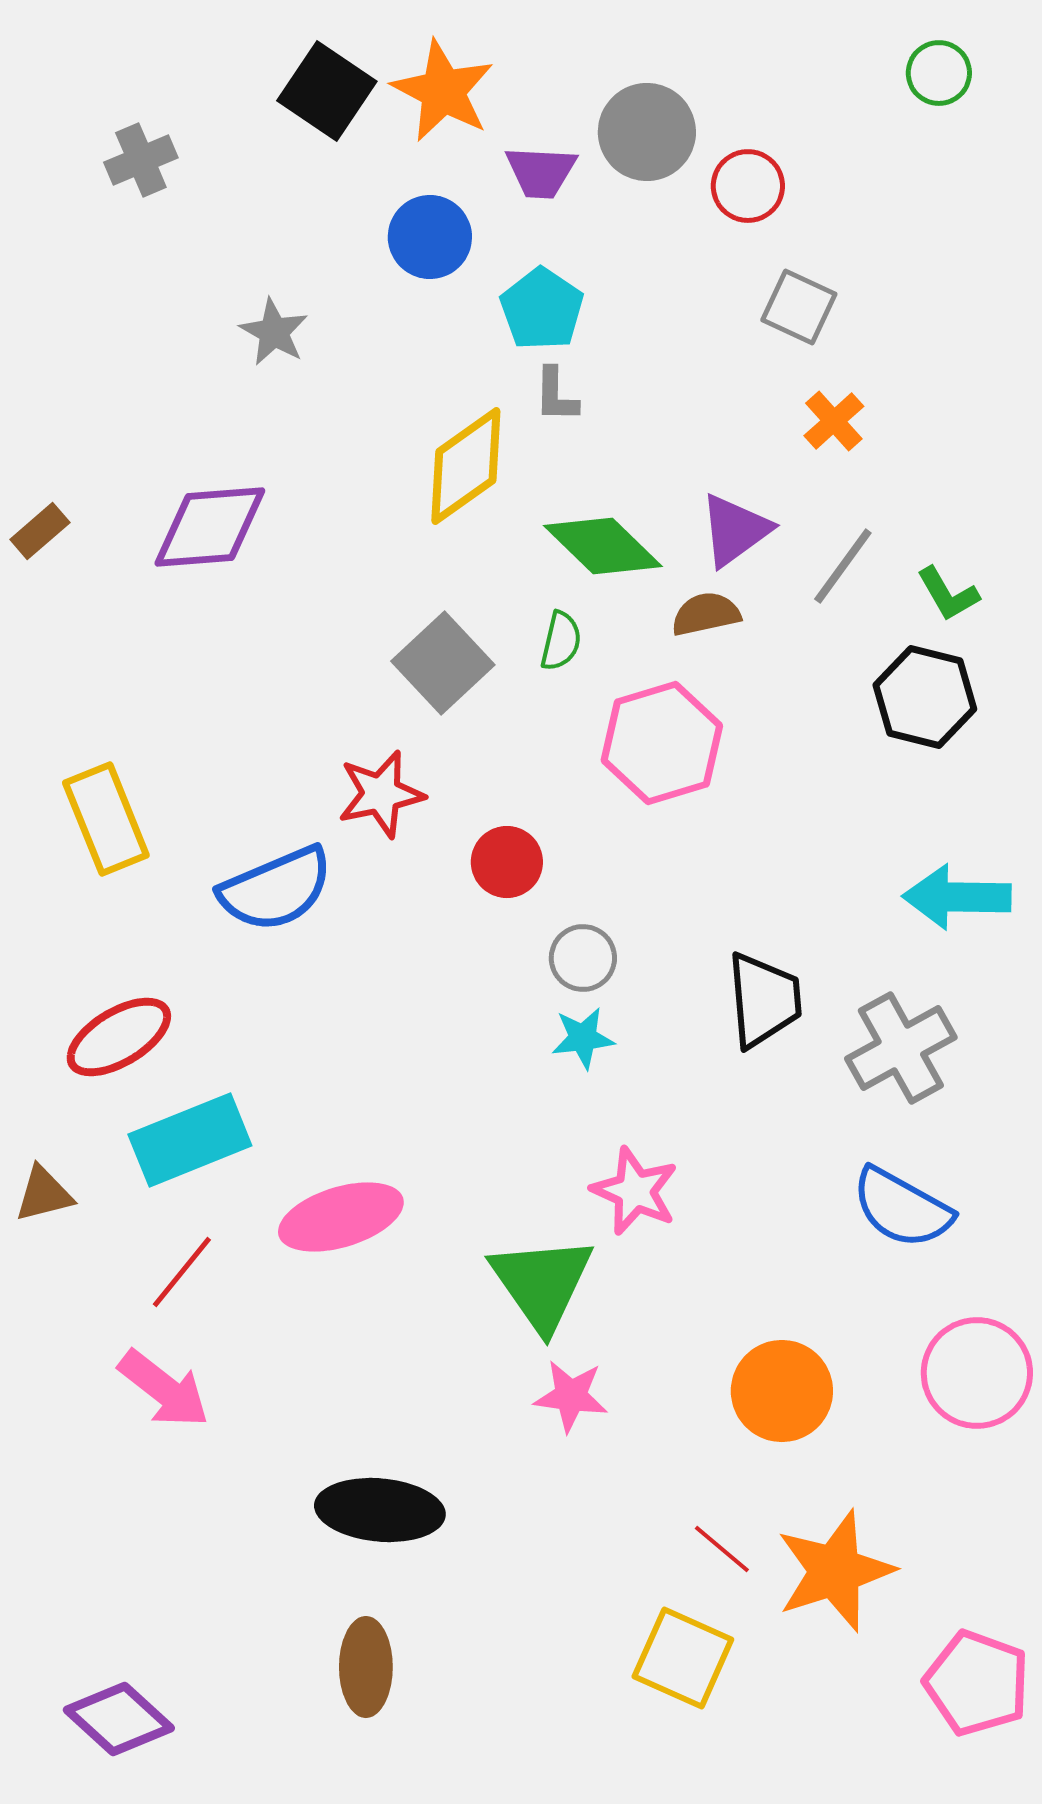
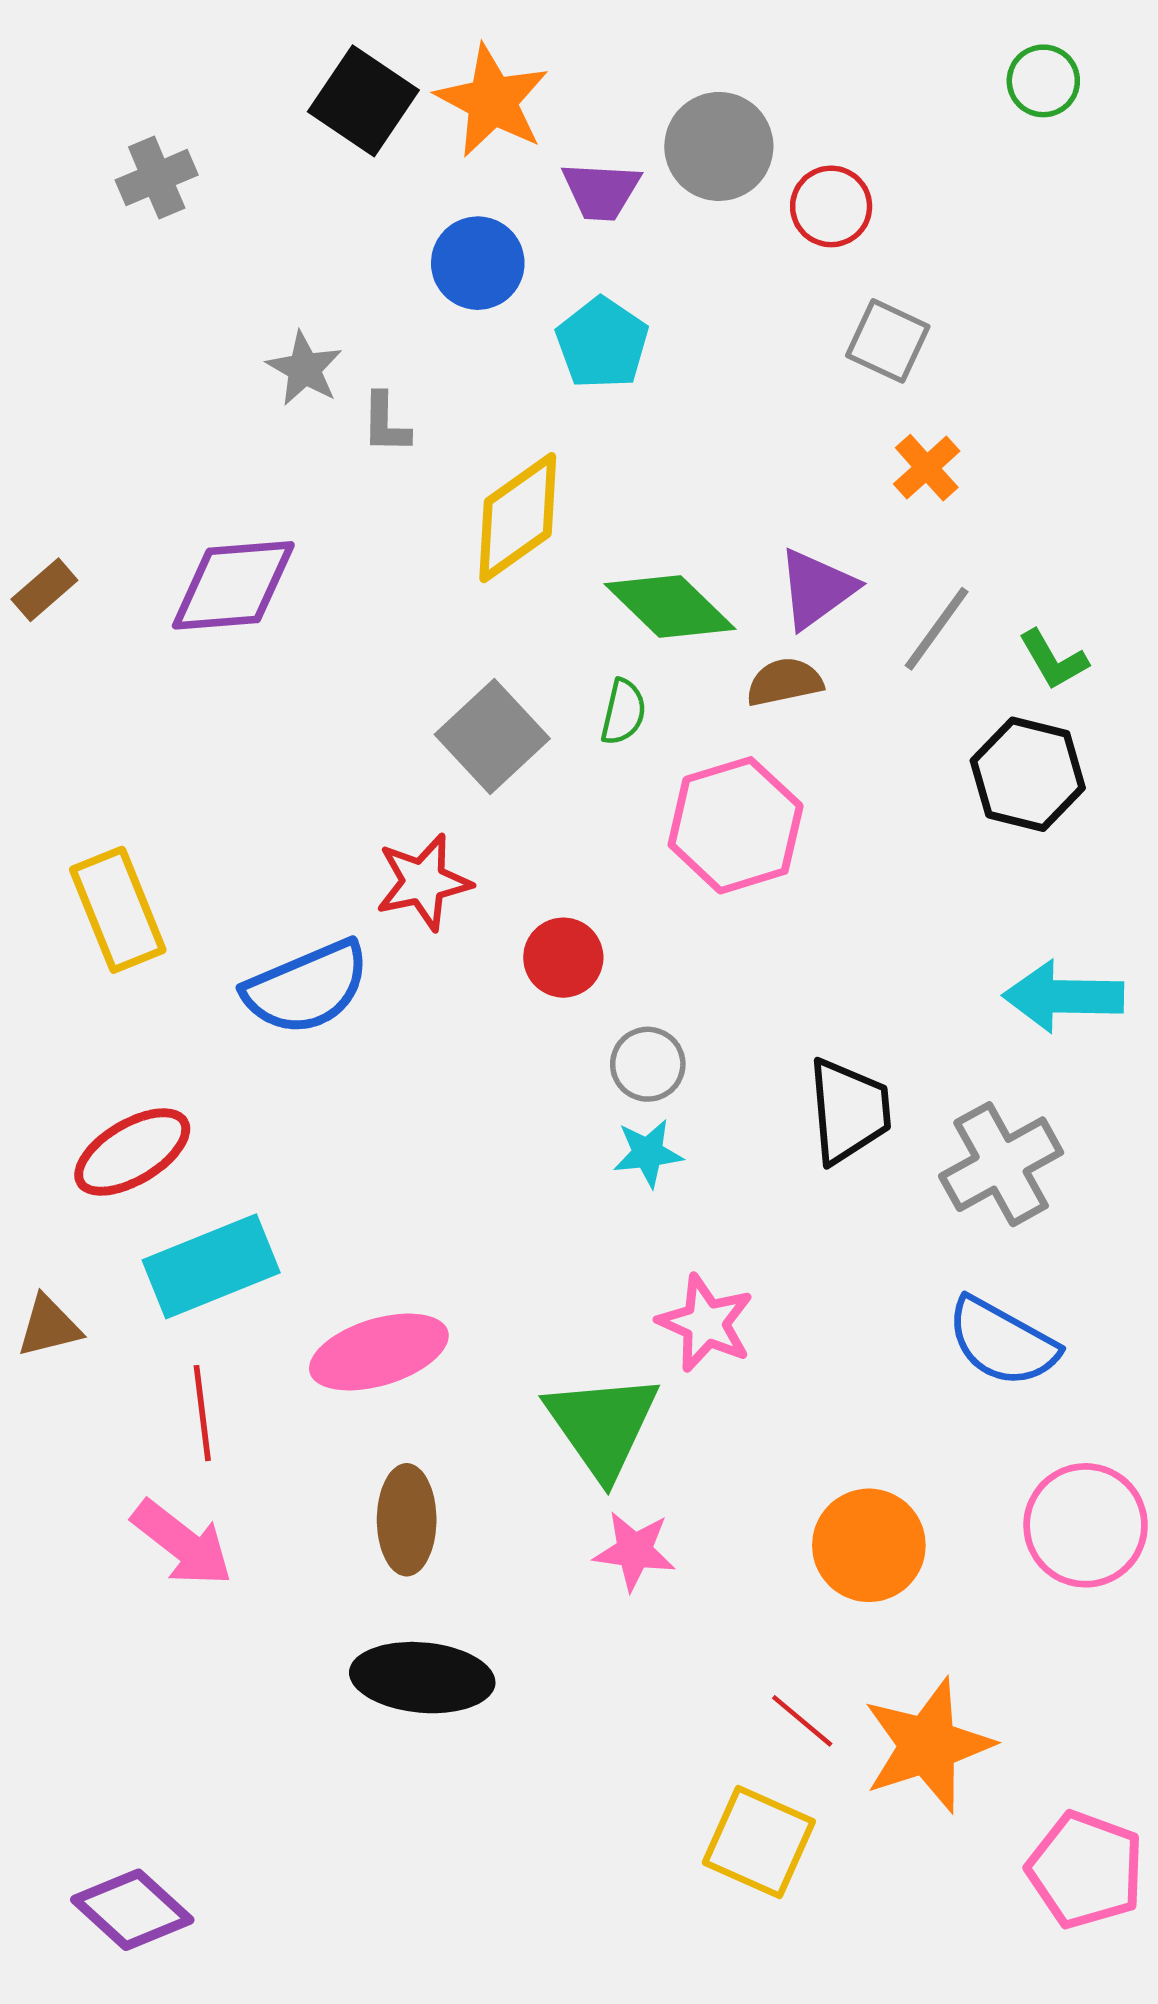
gray L-shape: (556, 395) -> (386, 423), moved
red line: (182, 1272) -> (202, 1413), turned -46
brown ellipse: (366, 1667) -> (407, 1520), moved

